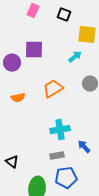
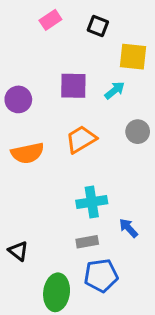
pink rectangle: (33, 11) -> (50, 20), turned 32
purple square: (34, 50) -> (73, 86), moved
orange semicircle: (18, 98) -> (27, 153), size x1.5

